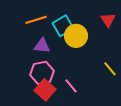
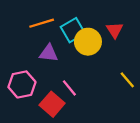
red triangle: (108, 20) -> (115, 30), moved
pink hexagon: (42, 73) -> (22, 84), moved
pink line: (71, 86) -> (69, 88), moved

